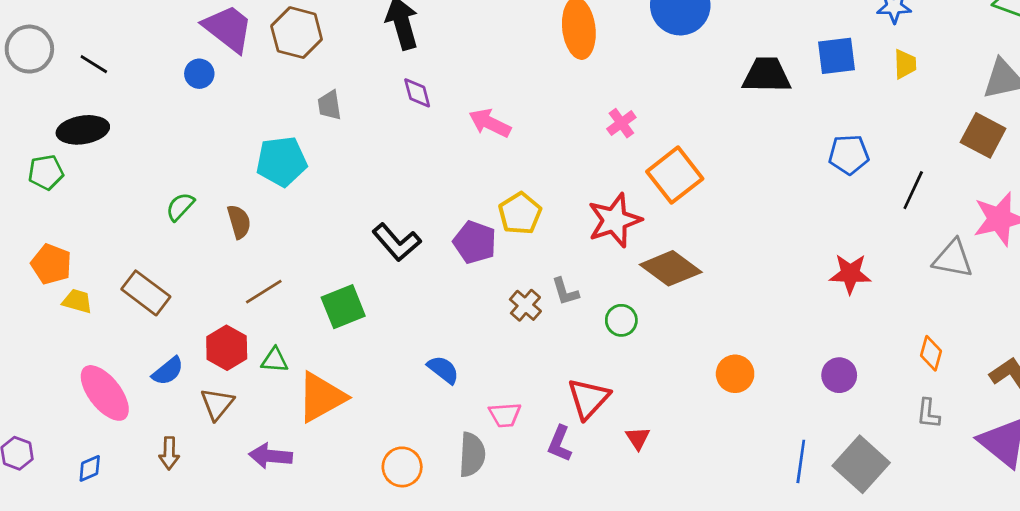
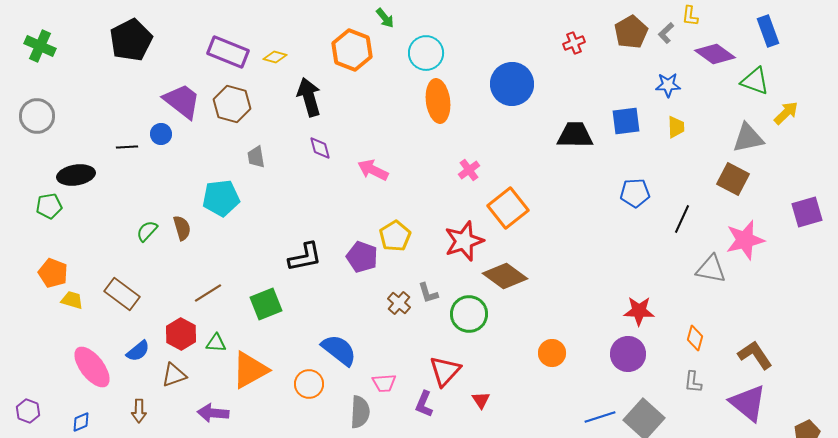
black line: (94, 64) -> (127, 147), moved, turned -35
brown semicircle: (239, 222) -> (182, 228), moved
black L-shape: (397, 242) -> (305, 257), turned -60
red star: (850, 274) -> (639, 311), moved
green circle: (621, 320) -> (469, 314), size x1.6
blue semicircle: (443, 370) -> (339, 350), size x1.5
purple circle: (839, 375) -> (628, 354), size x1.4
brown triangle: (217, 404) -> (174, 375), turned 32
blue line: (801, 461) -> (600, 417), turned 64
orange circle: (402, 467) -> (309, 384), moved

